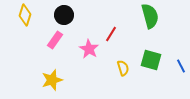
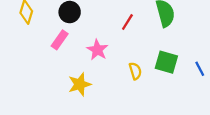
red line: (111, 34) -> (127, 22), moved
yellow star: (52, 80) -> (80, 84), moved

